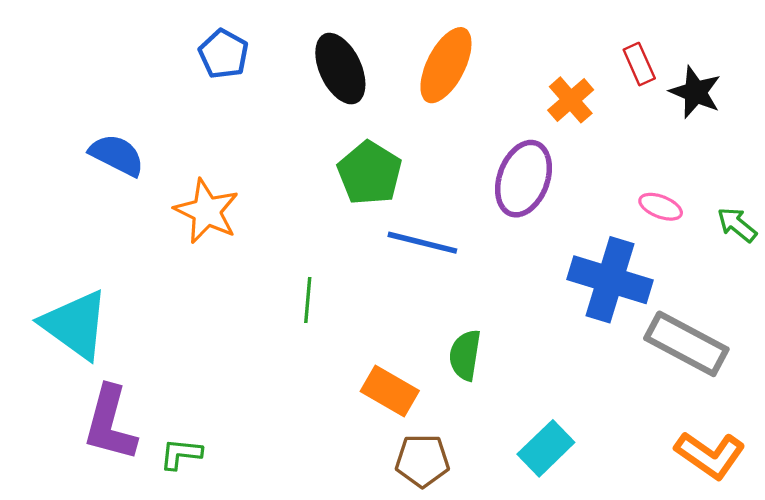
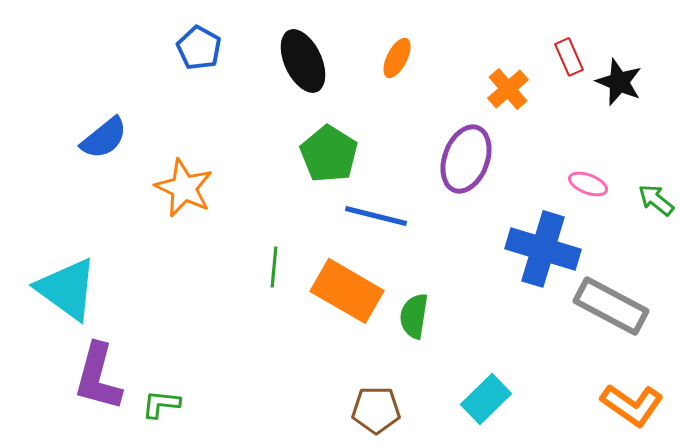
orange ellipse: (446, 65) -> (397, 58), size x0.6
blue semicircle: (117, 155) -> (104, 138), turned 114
orange rectangle: (390, 391) -> (347, 291), moved, size x1.4

